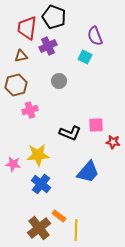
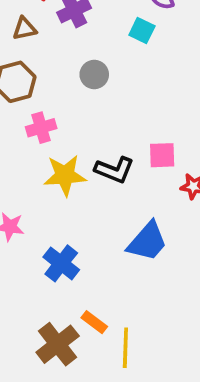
yellow star: (38, 155) -> (65, 175), moved

